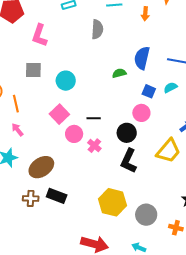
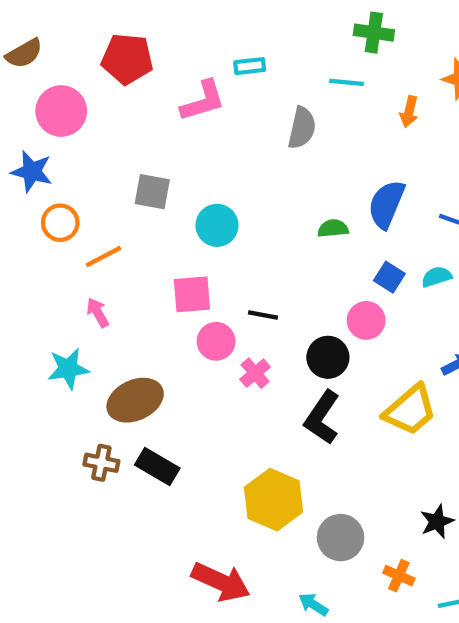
pink L-shape: (39, 35) -> (203, 101), moved, turned -135
orange line: (16, 104) -> (104, 257), turned 66
pink square: (59, 114) -> (192, 294), turned 30

